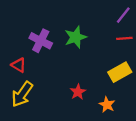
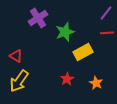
purple cross: (41, 41) -> (38, 18), moved, turned 30
yellow rectangle: (120, 72) -> (83, 52), moved
orange star: (107, 105) -> (96, 83), moved

